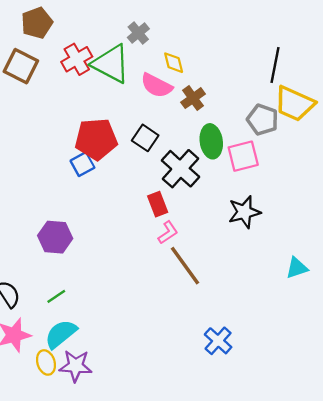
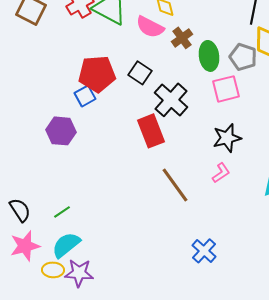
green ellipse: (211, 141) -> (209, 56), moved
red rectangle: (158, 204) -> (151, 131), size x1.5
pink L-shape: (168, 233) -> (221, 173), moved
purple hexagon: (55, 237) -> (61, 131), moved
yellow ellipse: (46, 362) -> (53, 270), turned -70

